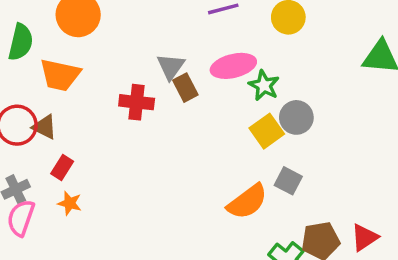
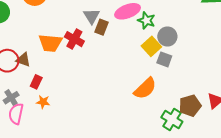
orange trapezoid: (60, 75) -> (50, 43), moved
brown rectangle: (185, 88) -> (101, 27), turned 56
red cross: (137, 102) -> (74, 39), turned 30
gray square: (288, 181) -> (164, 59), moved

